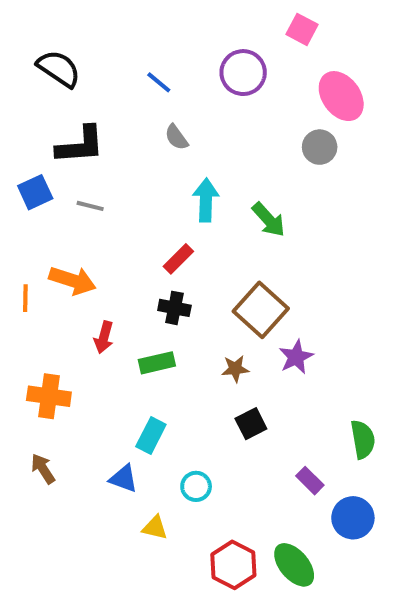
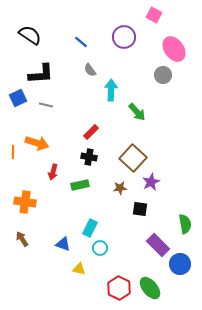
cyan arrow: (206, 200) -> (111, 90), moved
black square: (251, 424) -> (140, 209), moved, turned 35
cyan rectangle: (151, 435) -> (90, 228), moved
purple rectangle: (310, 481) -> (158, 245), size x1.6

